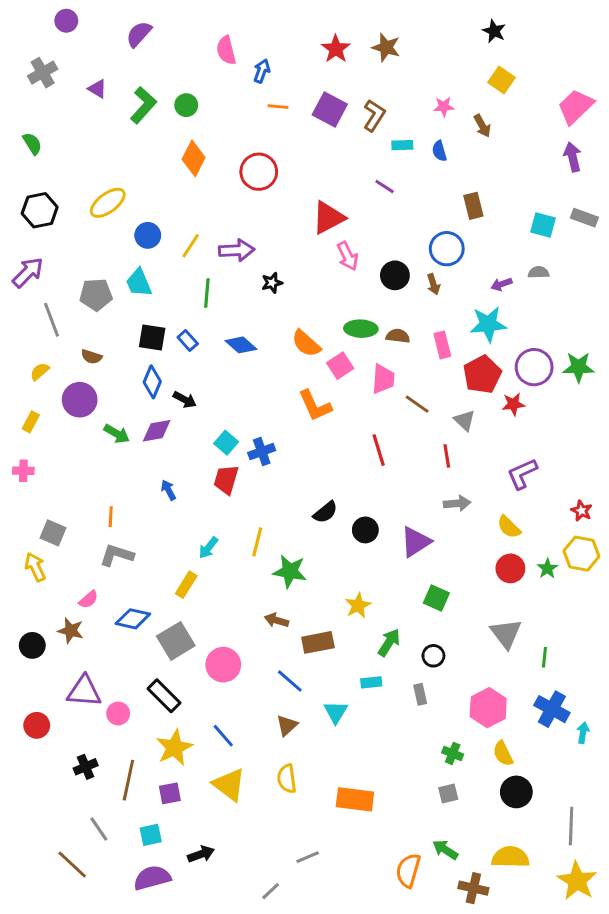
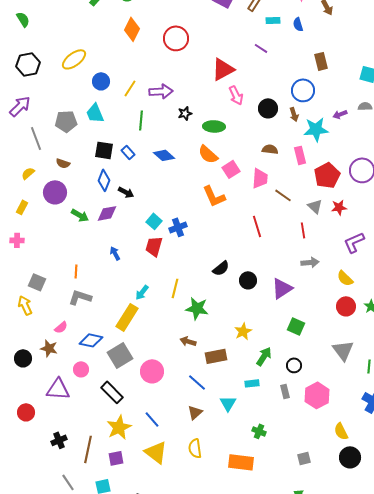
cyan star: (488, 324) -> (316, 129), moved
green ellipse: (361, 329) -> (214, 126), moved
red star: (513, 404) -> (339, 207), moved
yellow rectangle: (186, 585) -> (127, 317), size x1.5
pink hexagon: (488, 708) -> (317, 395), moved
pink circle: (118, 714) -> (81, 369), moved
green cross: (453, 753) -> (259, 431), moved

